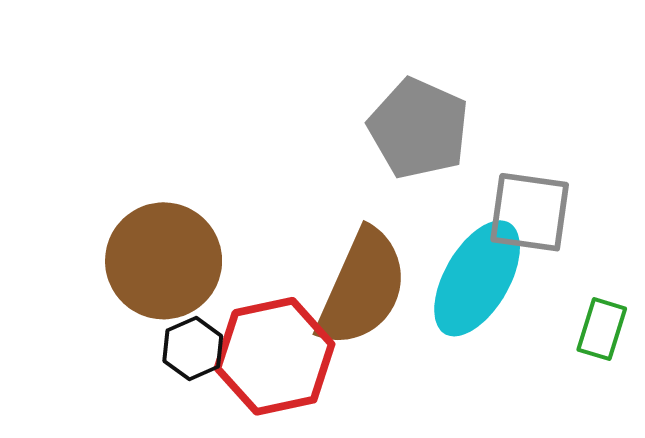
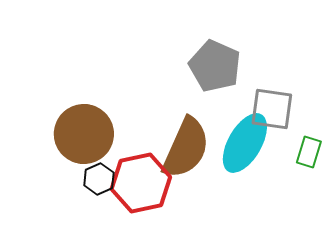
green rectangle: (602, 329) -> (309, 152), moved

